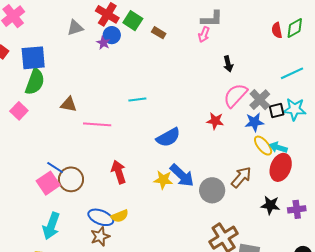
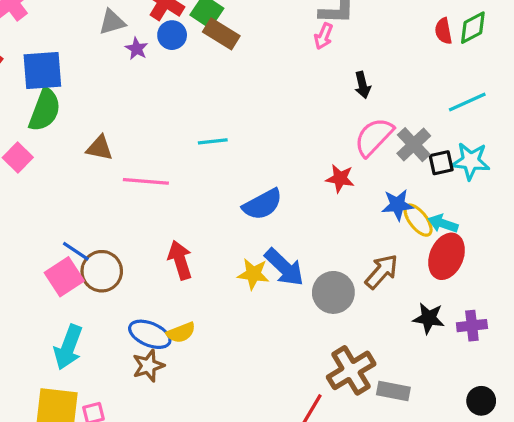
brown rectangle: (159, 33) -> (221, 34), moved, size x1.5
purple star: (103, 43) -> (137, 49), moved
blue star: (254, 122) -> (397, 205), moved

